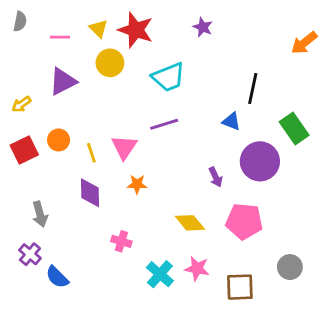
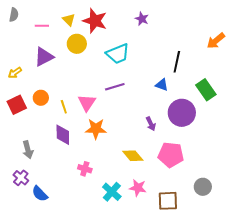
orange arrow: (304, 43) -> (216, 41), moved
orange star: (137, 184) -> (96, 129), size x1.5

